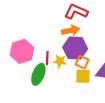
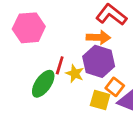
pink hexagon: (22, 51) -> (29, 28), moved
orange square: (82, 62) -> (115, 87), moved

